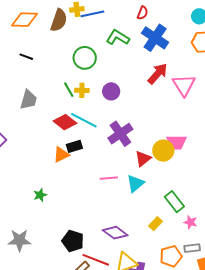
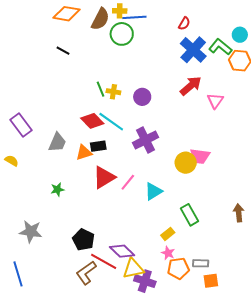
green L-shape: (118, 37) -> (220, 47), moved
green circle: (85, 58) -> (122, 34), moved
pink triangle: (184, 85) -> (215, 101), size x0.7
gray trapezoid: (29, 100) -> (57, 142), moved
red triangle: (143, 159) -> (104, 177), moved, size x1.4
pink line: (109, 178) -> (128, 182), turned -54
pink star: (191, 222) -> (168, 253), moved
purple diamond: (115, 233) -> (122, 251), moved

